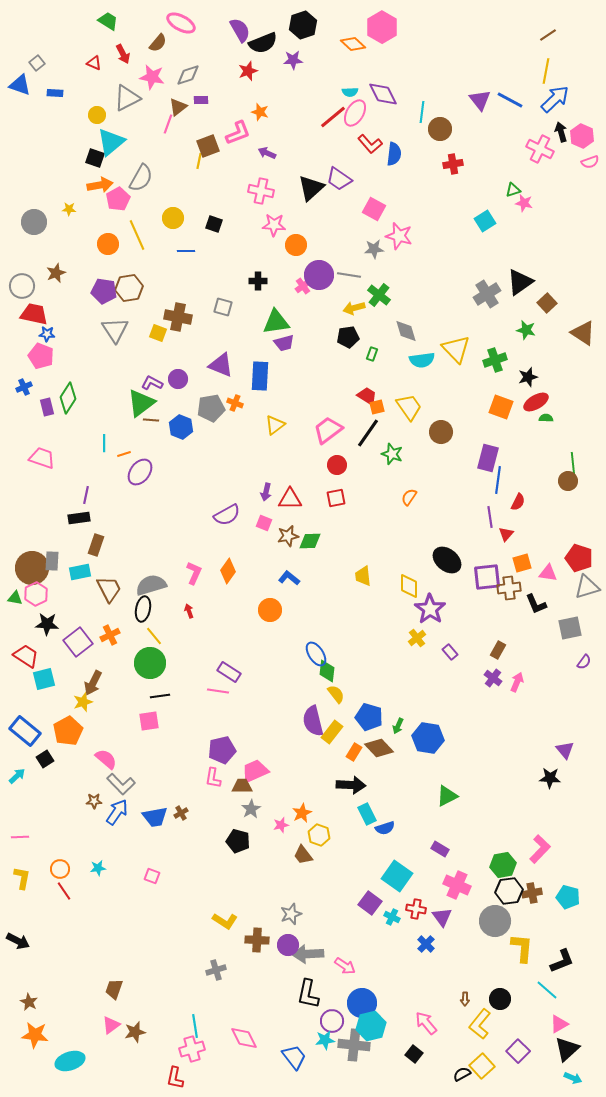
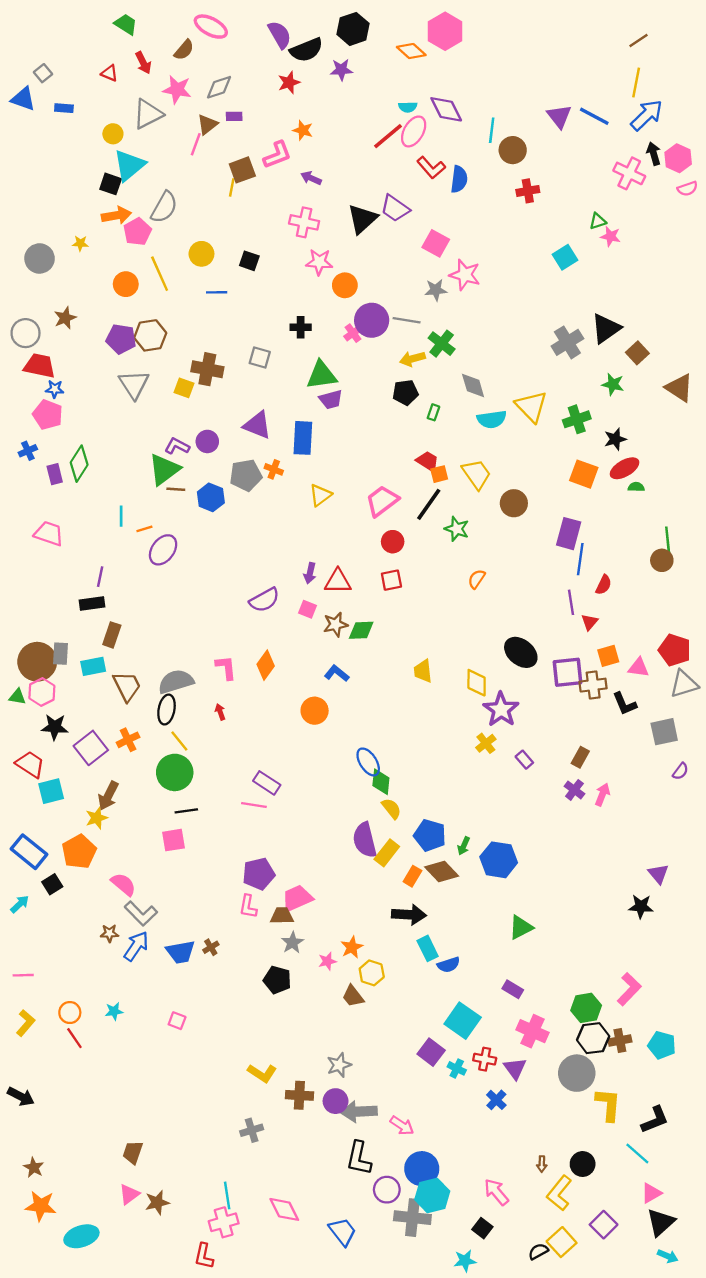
pink L-shape: (194, 573) -> (226, 668), turned -30
yellow L-shape: (22, 878) -> (26, 1023), turned 30
cyan star: (325, 1040) -> (465, 1261), moved

